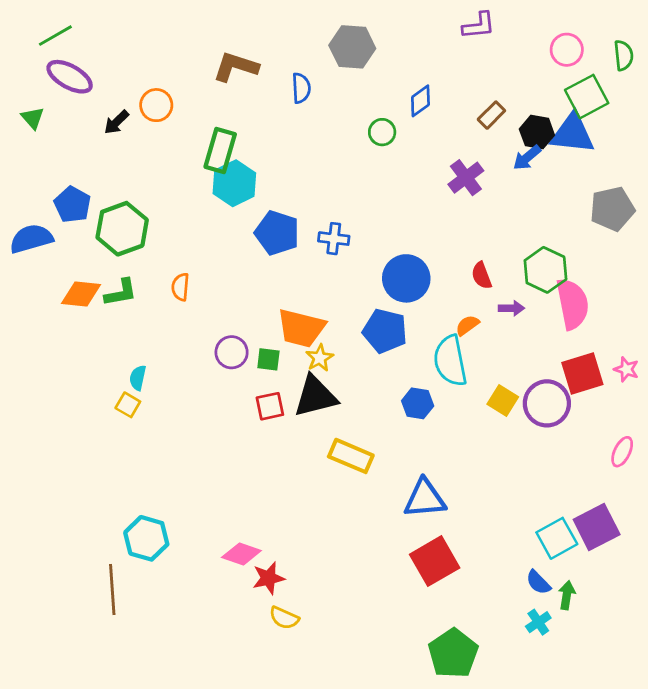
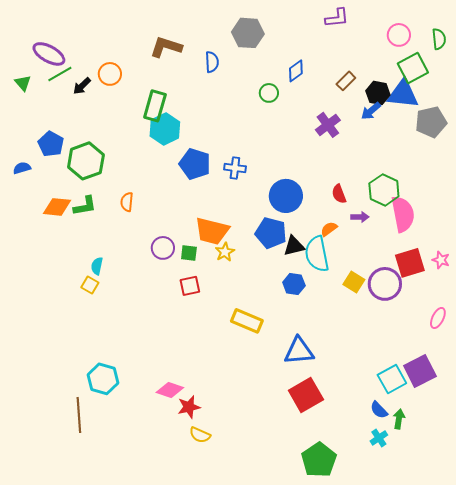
green line: (55, 36) -> (60, 74), moved
gray pentagon: (612, 209) -> (431, 122), moved
blue semicircle: (31, 239) -> (22, 168), size x0.6
black triangle: (315, 396) -> (294, 246), moved, size x0.7

